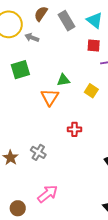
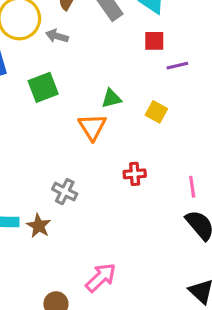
gray cross: (38, 152) -> (65, 192), moved

